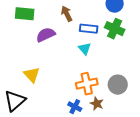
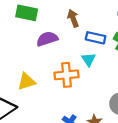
yellow triangle: (32, 75) -> (26, 81), turned 48
orange cross: (87, 84) -> (67, 75), moved

